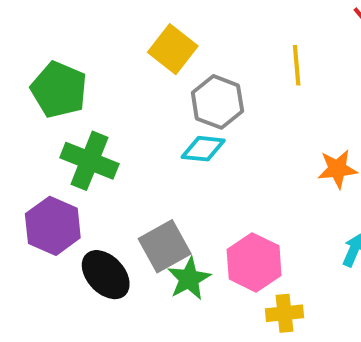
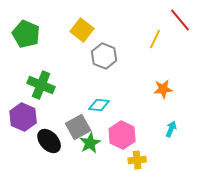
yellow line: (297, 65) -> (155, 39), moved, turned 30
green pentagon: (59, 90) -> (26, 34), moved
cyan diamond: (203, 149) -> (99, 105), moved

